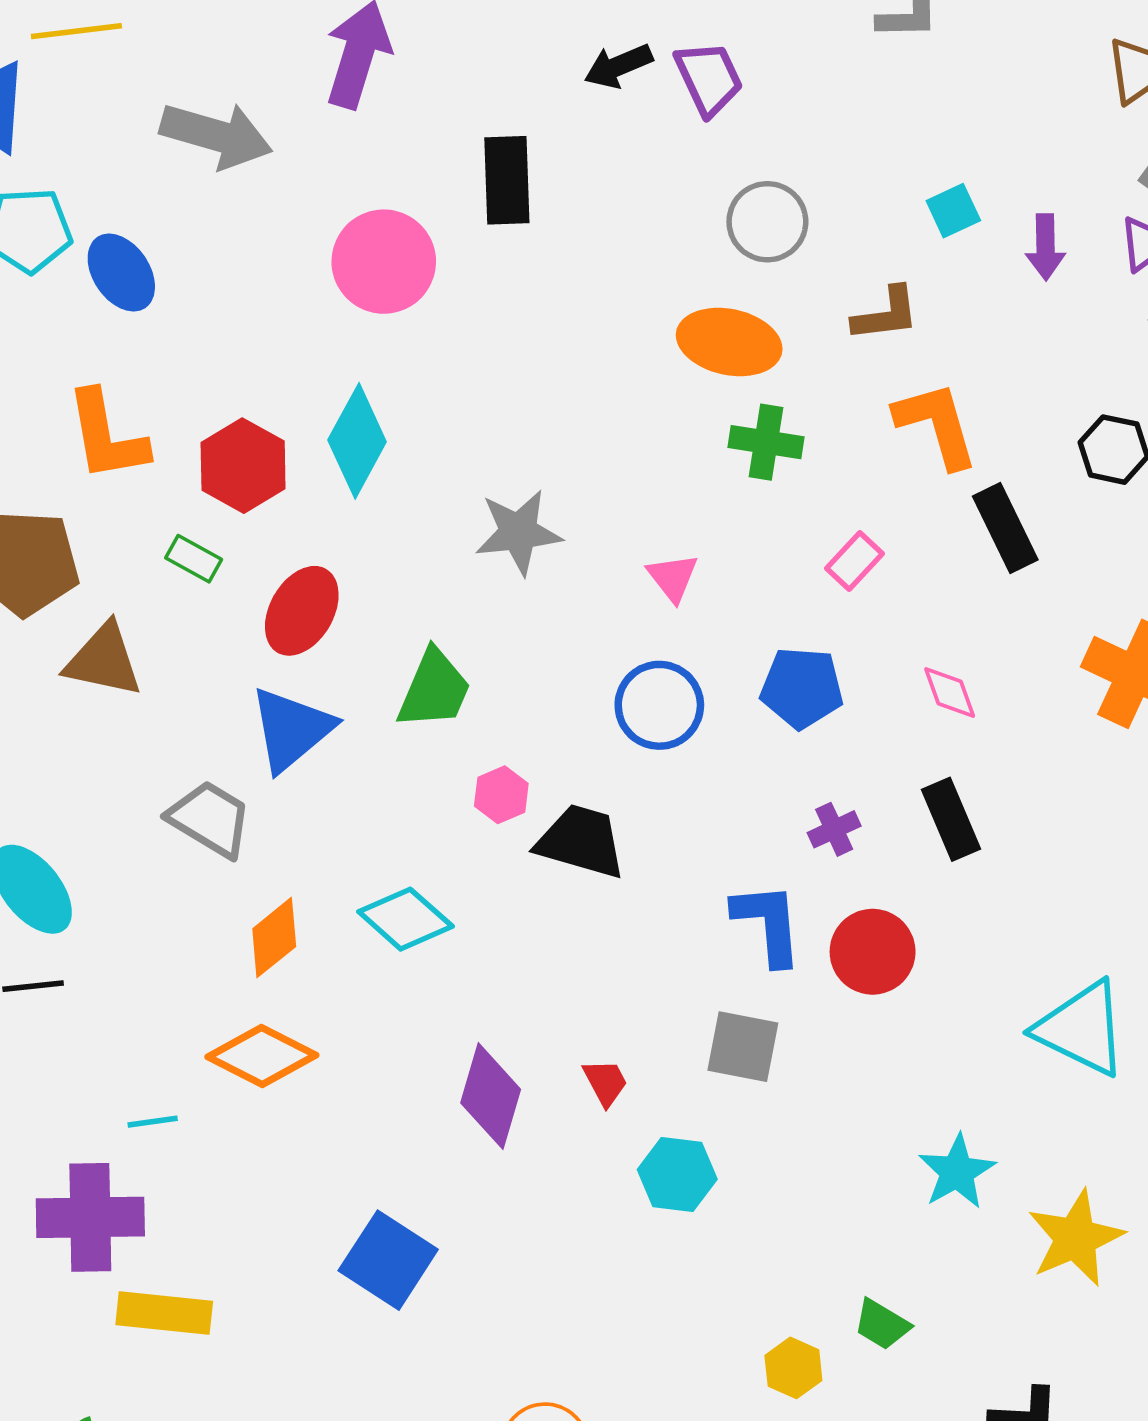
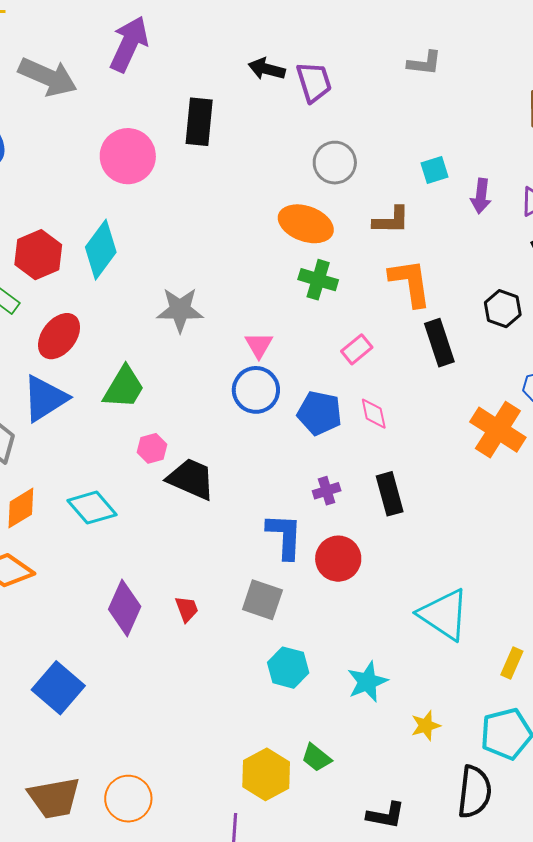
black arrow: (618, 66) -> (267, 69), turned 30
pink diamond: (950, 692) -> (374, 414), moved
blue circle: (659, 705) -> (256, 390), moved
cyan hexagon: (677, 1174) -> (288, 668), moved
yellow star: (1076, 1238) -> (426, 726), size x0.6
yellow hexagon: (793, 1368) -> (266, 774), size x1.6

